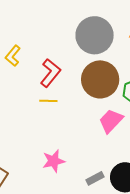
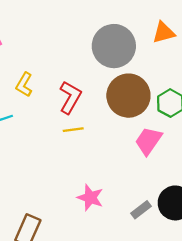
pink star: (54, 161) -> (90, 198), turned -30

